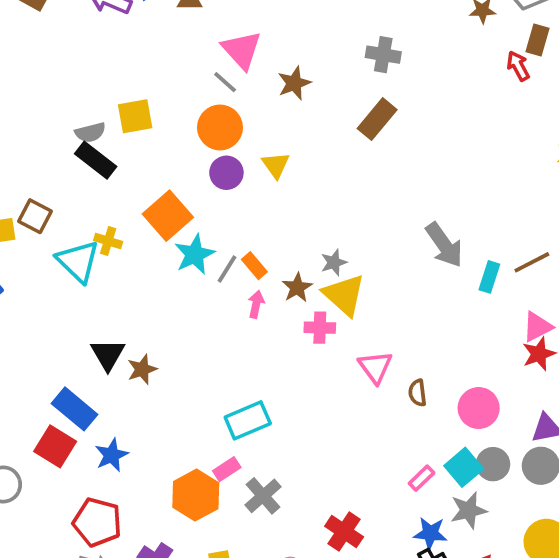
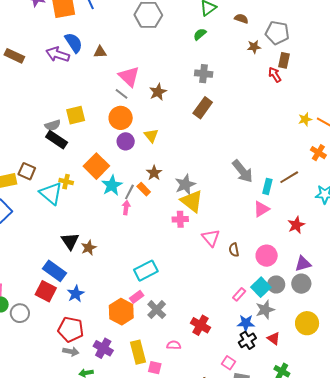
gray star: (334, 262) -> (185, 185), size x1.5
brown star: (297, 288) -> (154, 173), moved
pink arrow: (256, 304) -> (126, 208), moved
pink triangle: (537, 327) -> (261, 209), moved

